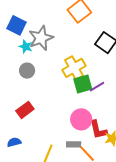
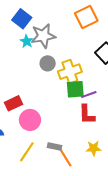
gray circle: (27, 71) -> (48, 63), moved
pink circle: (81, 119) -> (30, 120), moved
red L-shape: (98, 130) -> (87, 114), moved

